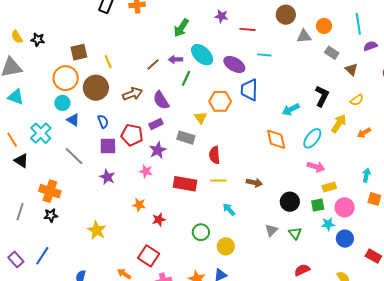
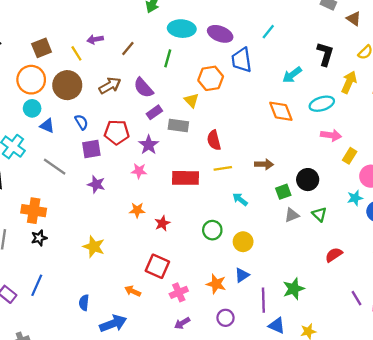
cyan ellipse: (202, 55) -> (182, 29), turned -30
cyan line: (264, 55) -> (268, 32), moved, turned -48
purple arrow: (176, 59) -> (95, 39), moved
purple rectangle: (156, 124) -> (154, 112), moved
cyan ellipse: (312, 138) -> (322, 104), turned 45
yellow rectangle: (329, 187) -> (350, 156), turned -32
green square: (318, 205) -> (283, 192), moved
gray triangle: (271, 230) -> (292, 215), turned 32

